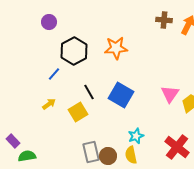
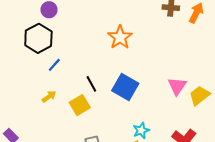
orange star: (116, 48) -> (120, 37), turned -30
black hexagon: (74, 51) -> (38, 38), moved

